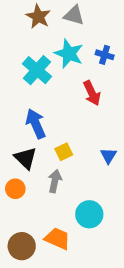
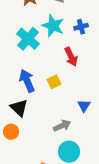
blue cross: (105, 55) -> (81, 27), turned -32
yellow square: (64, 152) -> (54, 82), moved
gray arrow: (55, 181) -> (62, 126), moved, turned 54

